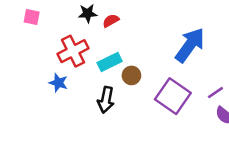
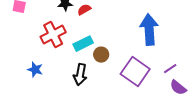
blue arrow: (190, 45) -> (149, 30), turned -40
blue star: (58, 83) -> (35, 70), moved

